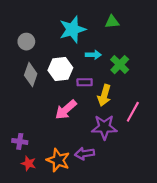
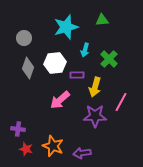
cyan arrow: (93, 55) -> (85, 50), turned 104
purple arrow: (85, 154) -> (82, 153), moved

